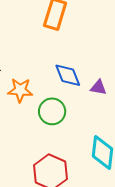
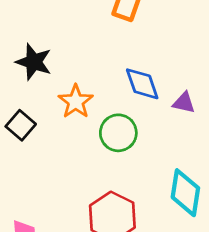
orange star: (20, 90) -> (76, 102), turned 30

